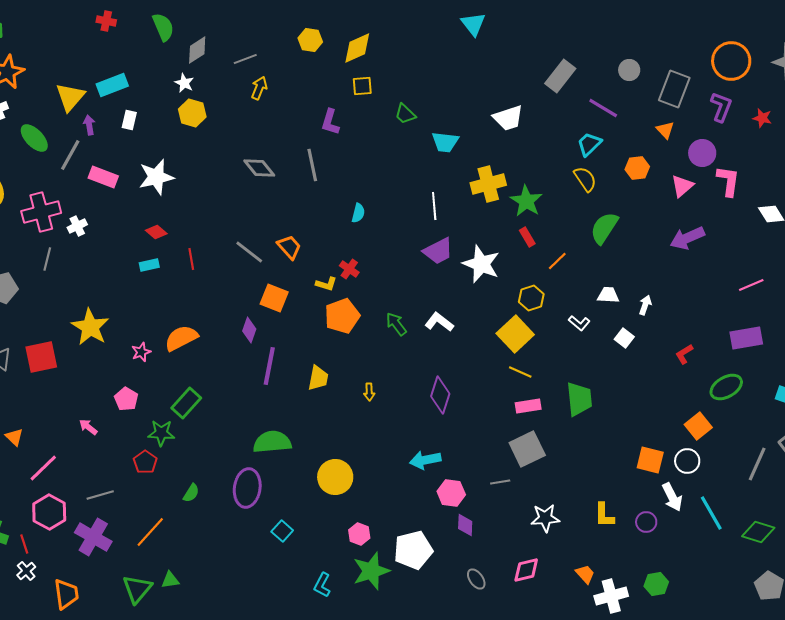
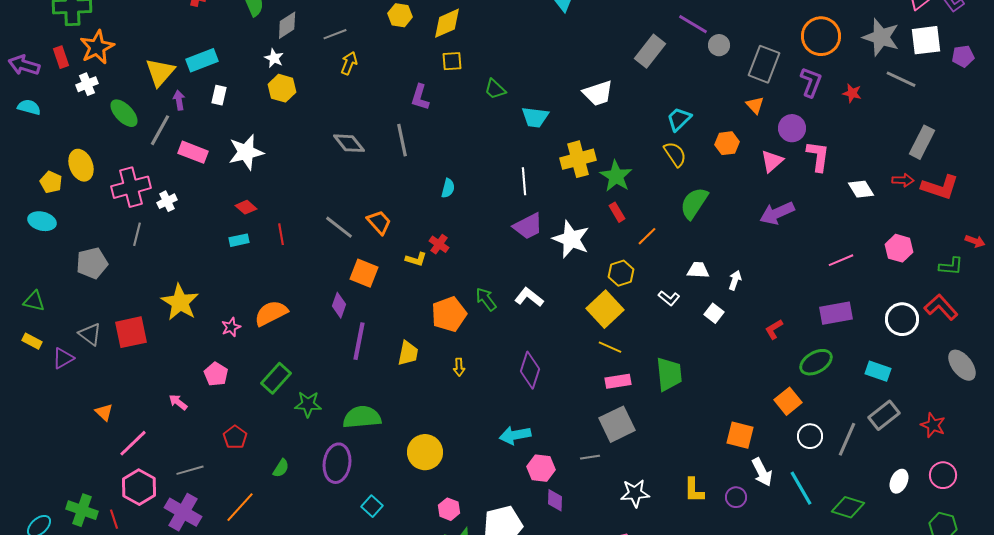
purple line: (603, 108) -> (693, 24), moved
orange pentagon: (342, 316) -> (449, 314), moved
green star: (161, 433) -> (308, 404), moved
white circle: (687, 461) -> (810, 436), moved

